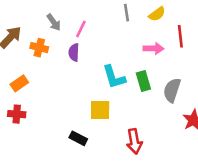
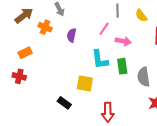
yellow semicircle: (157, 14) -> (141, 16), turned 80
pink line: (81, 29) -> (104, 29), moved
pink arrow: (153, 49) -> (123, 41), moved
gray semicircle: (172, 90) -> (144, 77), turned -36

